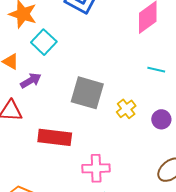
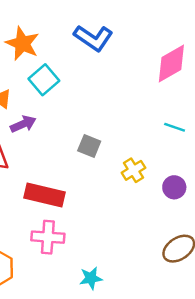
gray square: (87, 93) -> (89, 146), size x0.6
pink cross: (96, 168) -> (48, 237), moved

